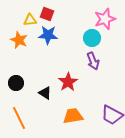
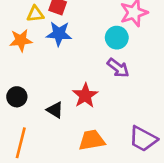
orange star: (19, 40) -> (21, 40), turned -30
purple arrow: (93, 61) -> (118, 68), turned -30
orange line: (19, 118) -> (21, 143), turned 40

